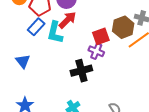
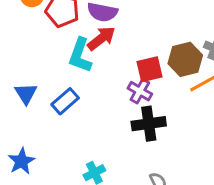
blue rectangle: (36, 27) -> (65, 101), moved
black cross: (81, 71) -> (149, 124), moved

